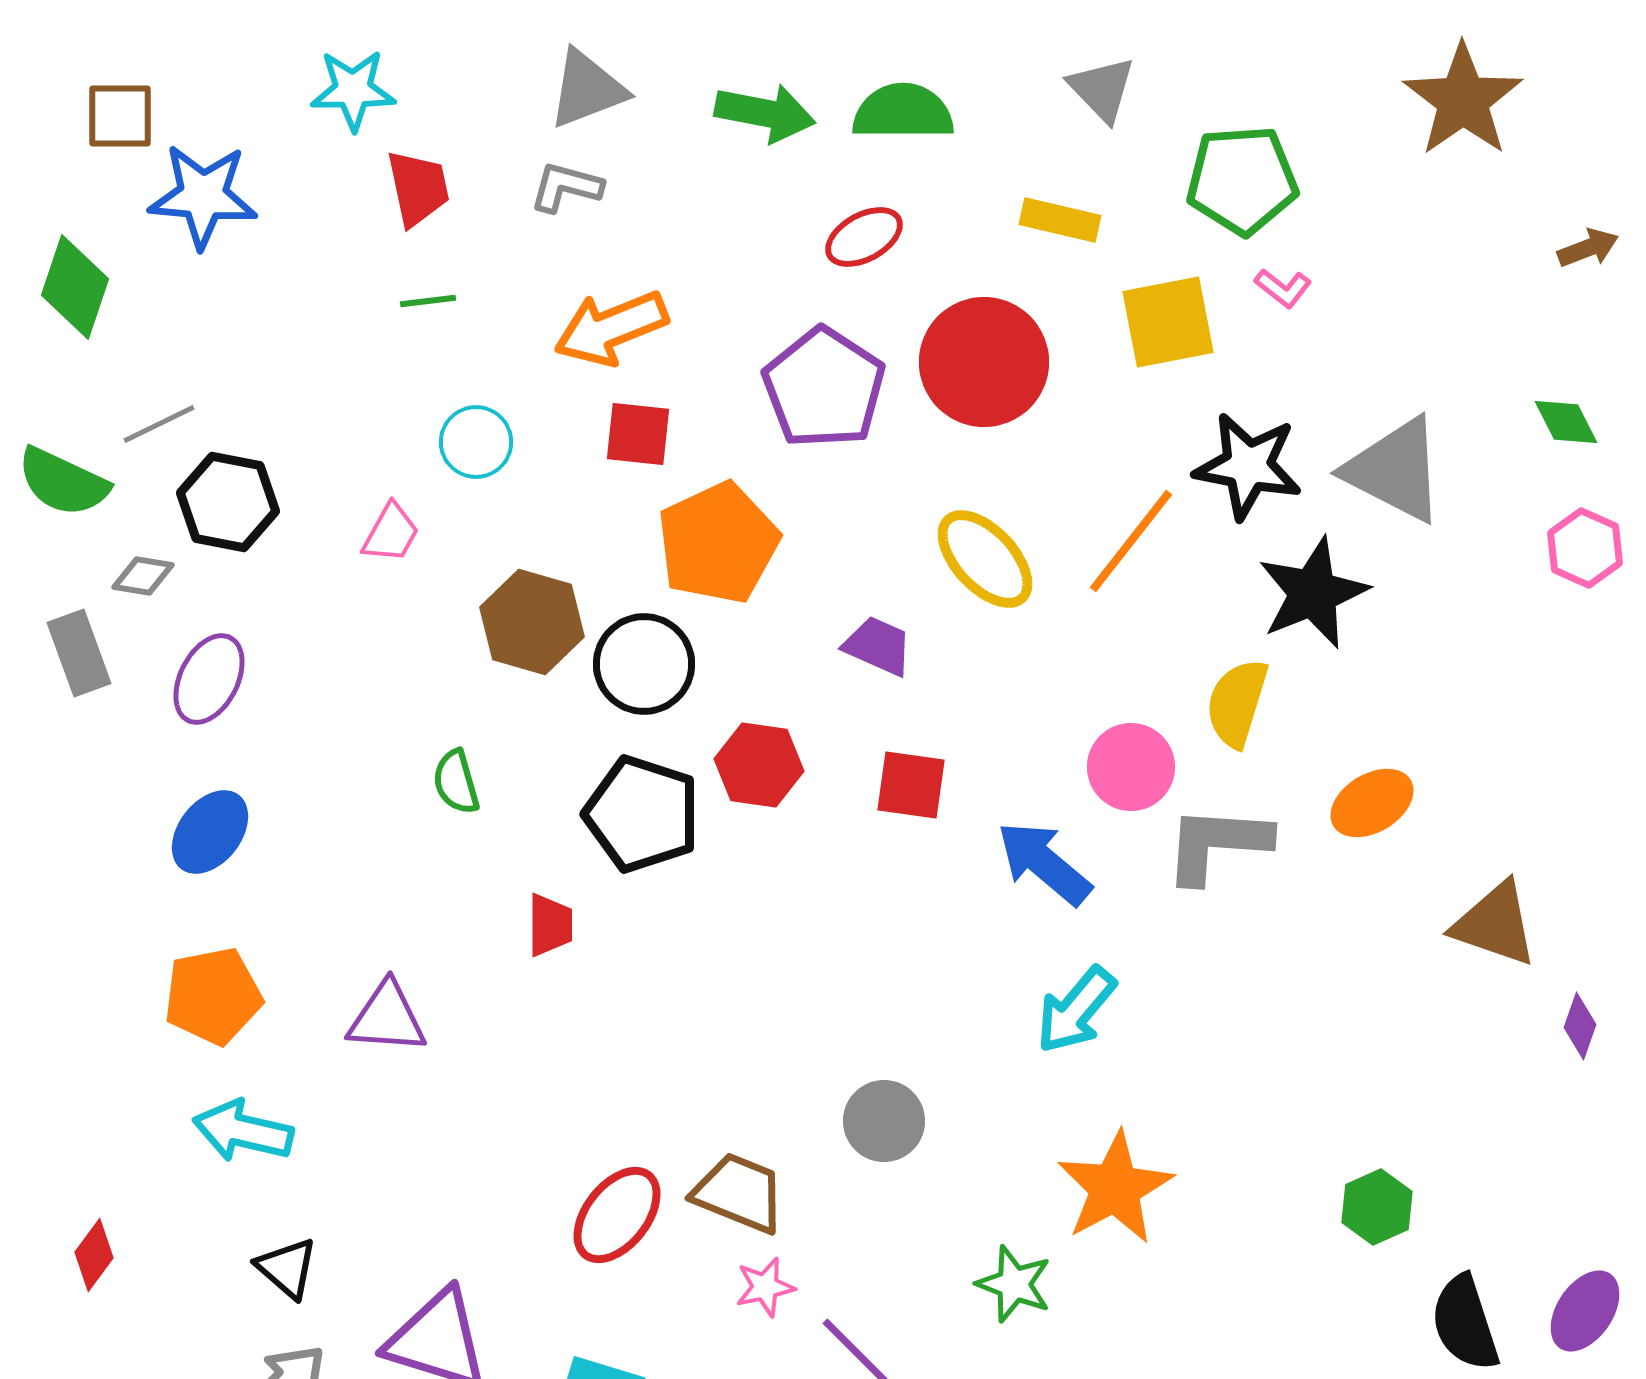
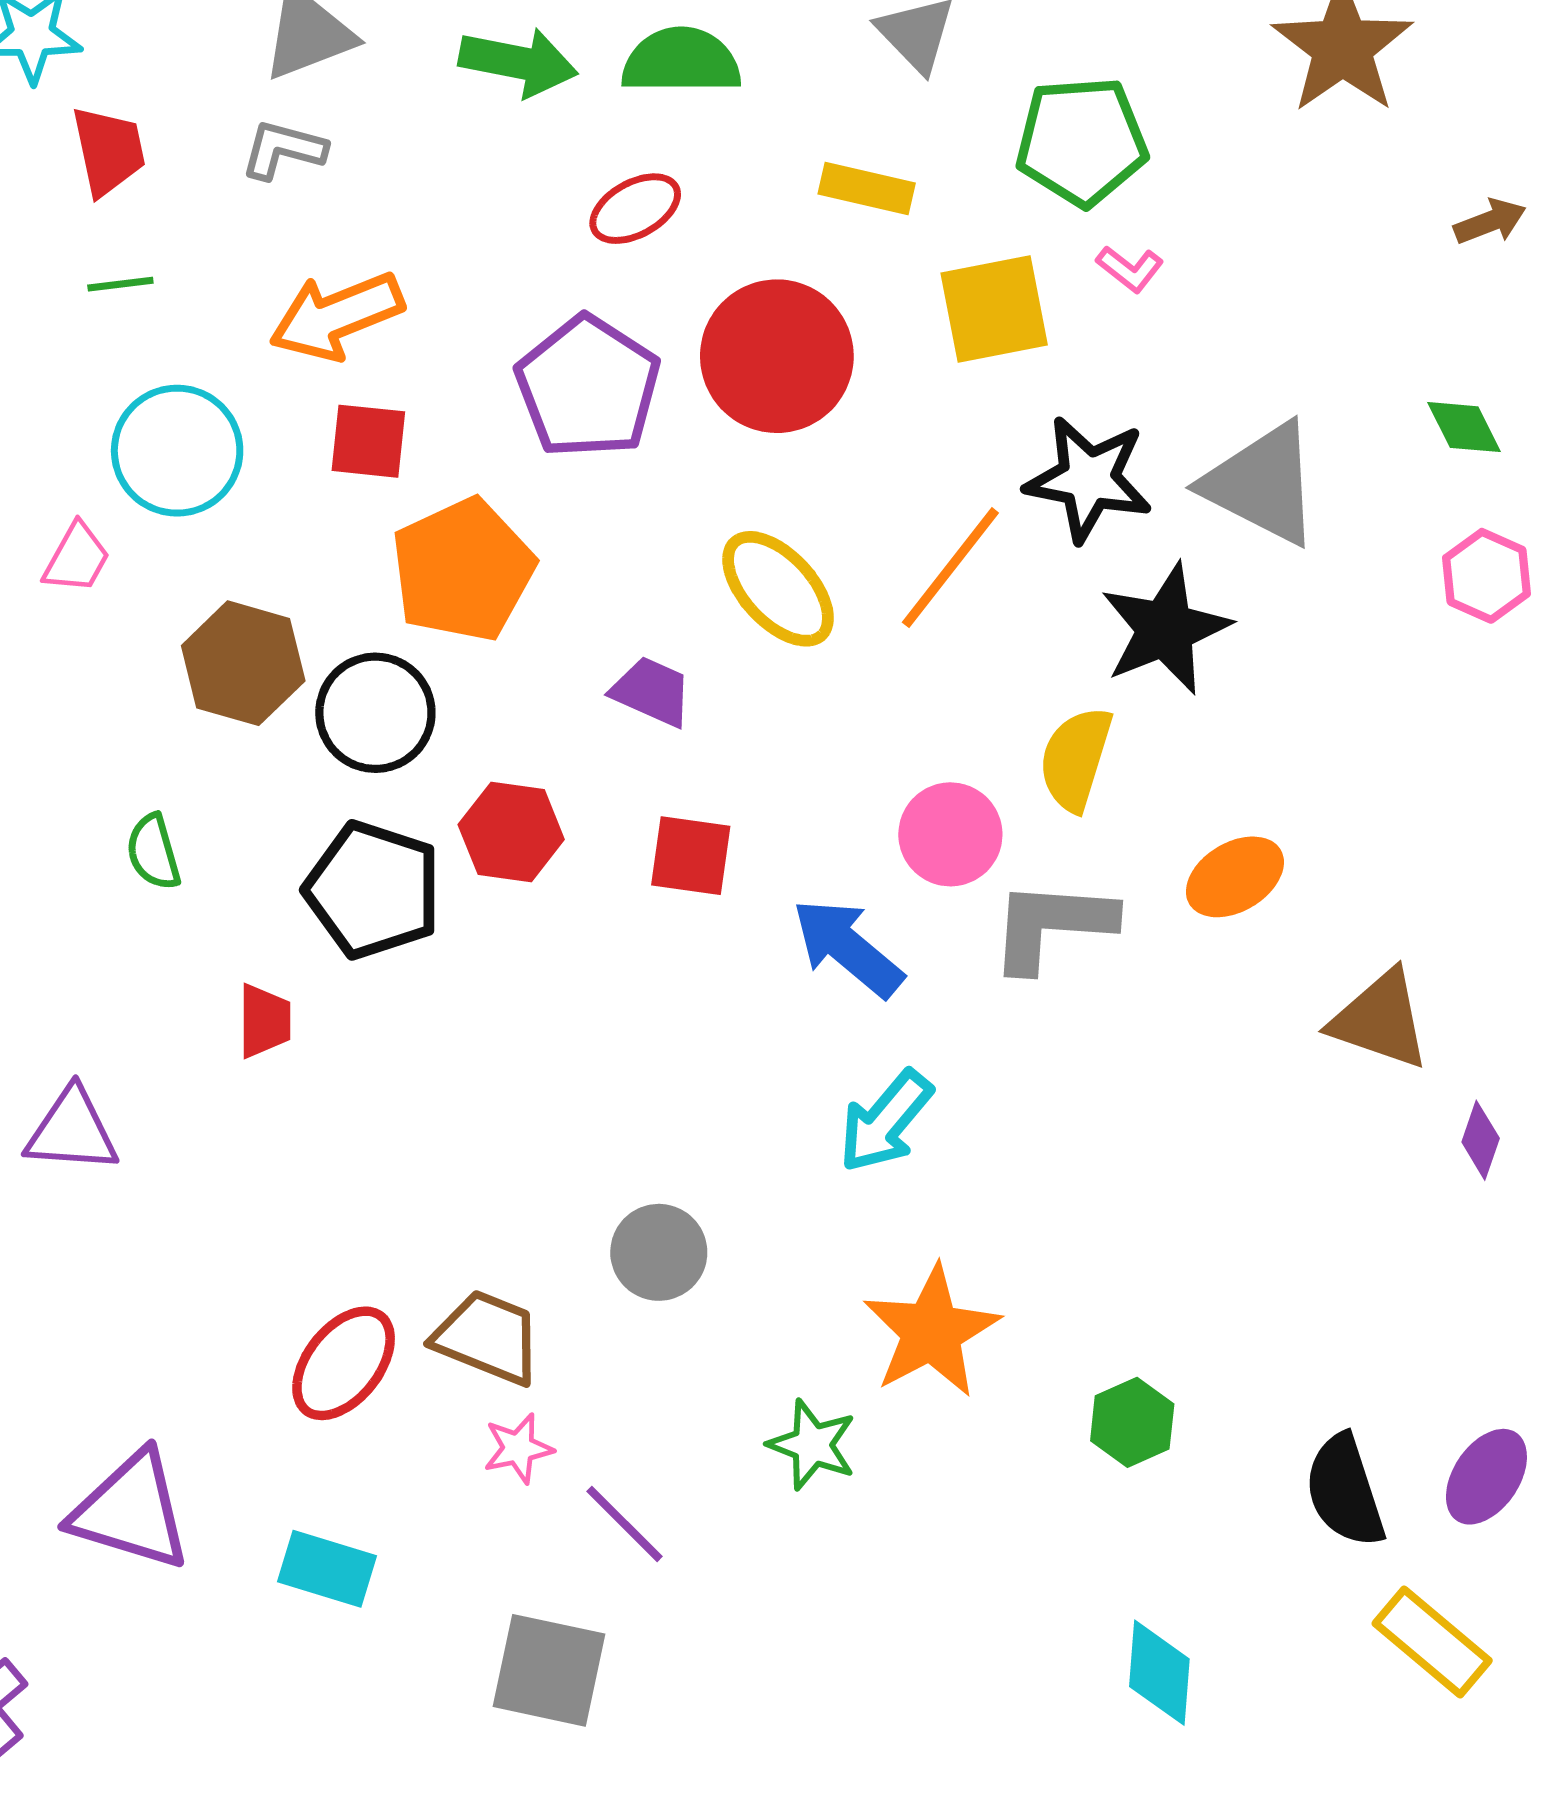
cyan circle: (476, 442) -> (177, 451), size x1.5
green hexagon: (1377, 1207) -> (1132, 1422), moved

